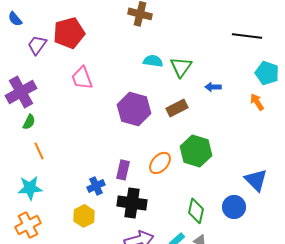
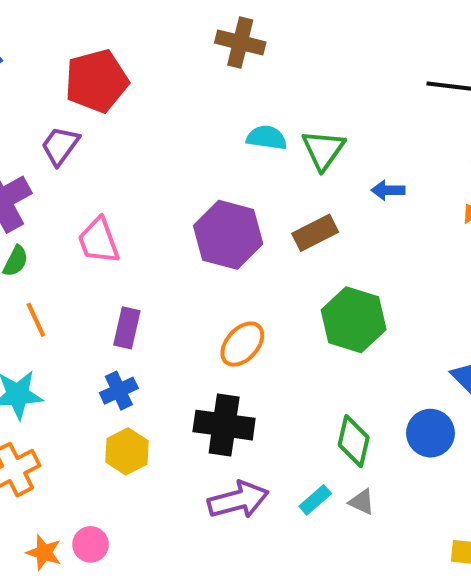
purple trapezoid: (37, 45) -> (60, 146), moved
pink trapezoid: (82, 78) -> (99, 241), moved
orange ellipse: (160, 163) -> (242, 344), moved
purple rectangle: (123, 170) -> (127, 328), moved
blue cross: (96, 186) -> (119, 391), moved

